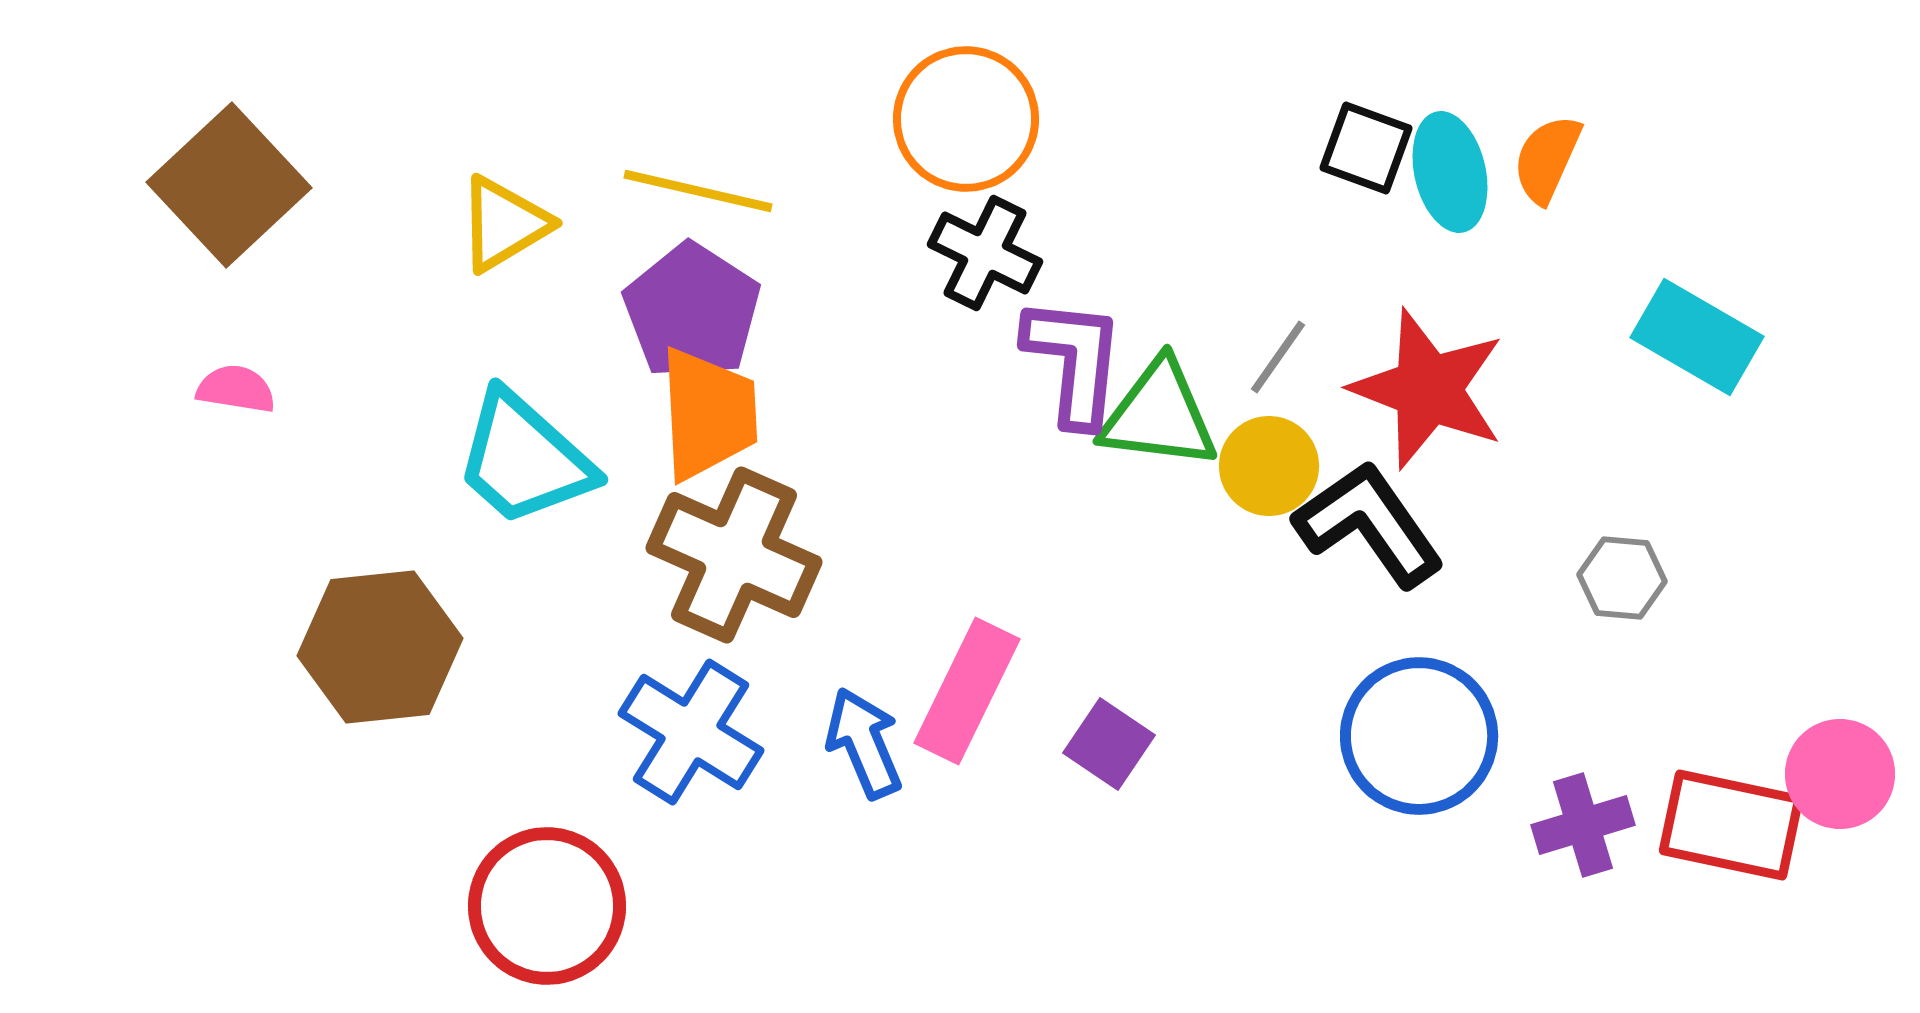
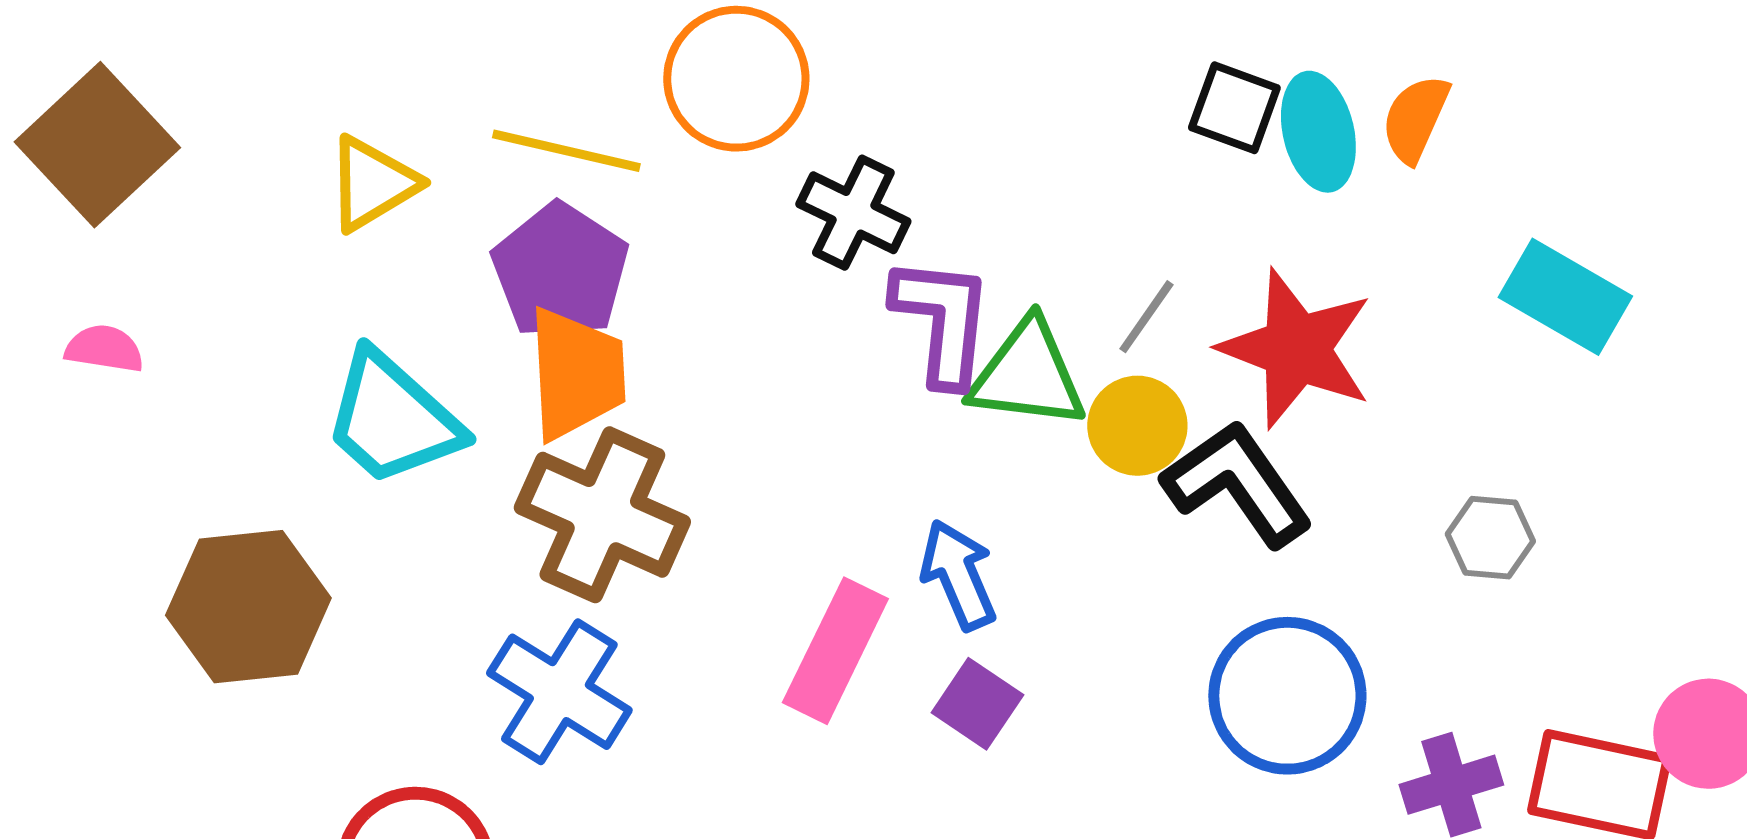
orange circle: (966, 119) -> (736, 79), moved
blue arrow: (864, 743) -> (958, 575), moved

